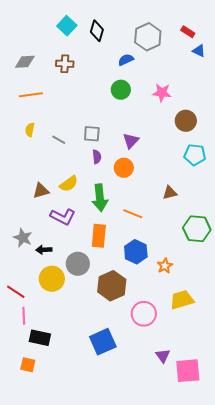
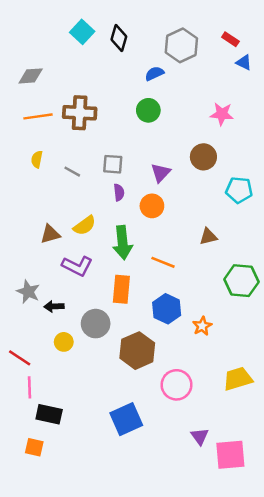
brown cross: (65, 64) -> (80, 113), moved, size x1.5
pink star: (162, 93) -> (222, 114), moved
brown circle: (186, 121) -> (203, 157), moved
yellow circle: (52, 279) -> (64, 342), size x0.6
yellow trapezoid: (182, 300) -> (238, 379), moved

